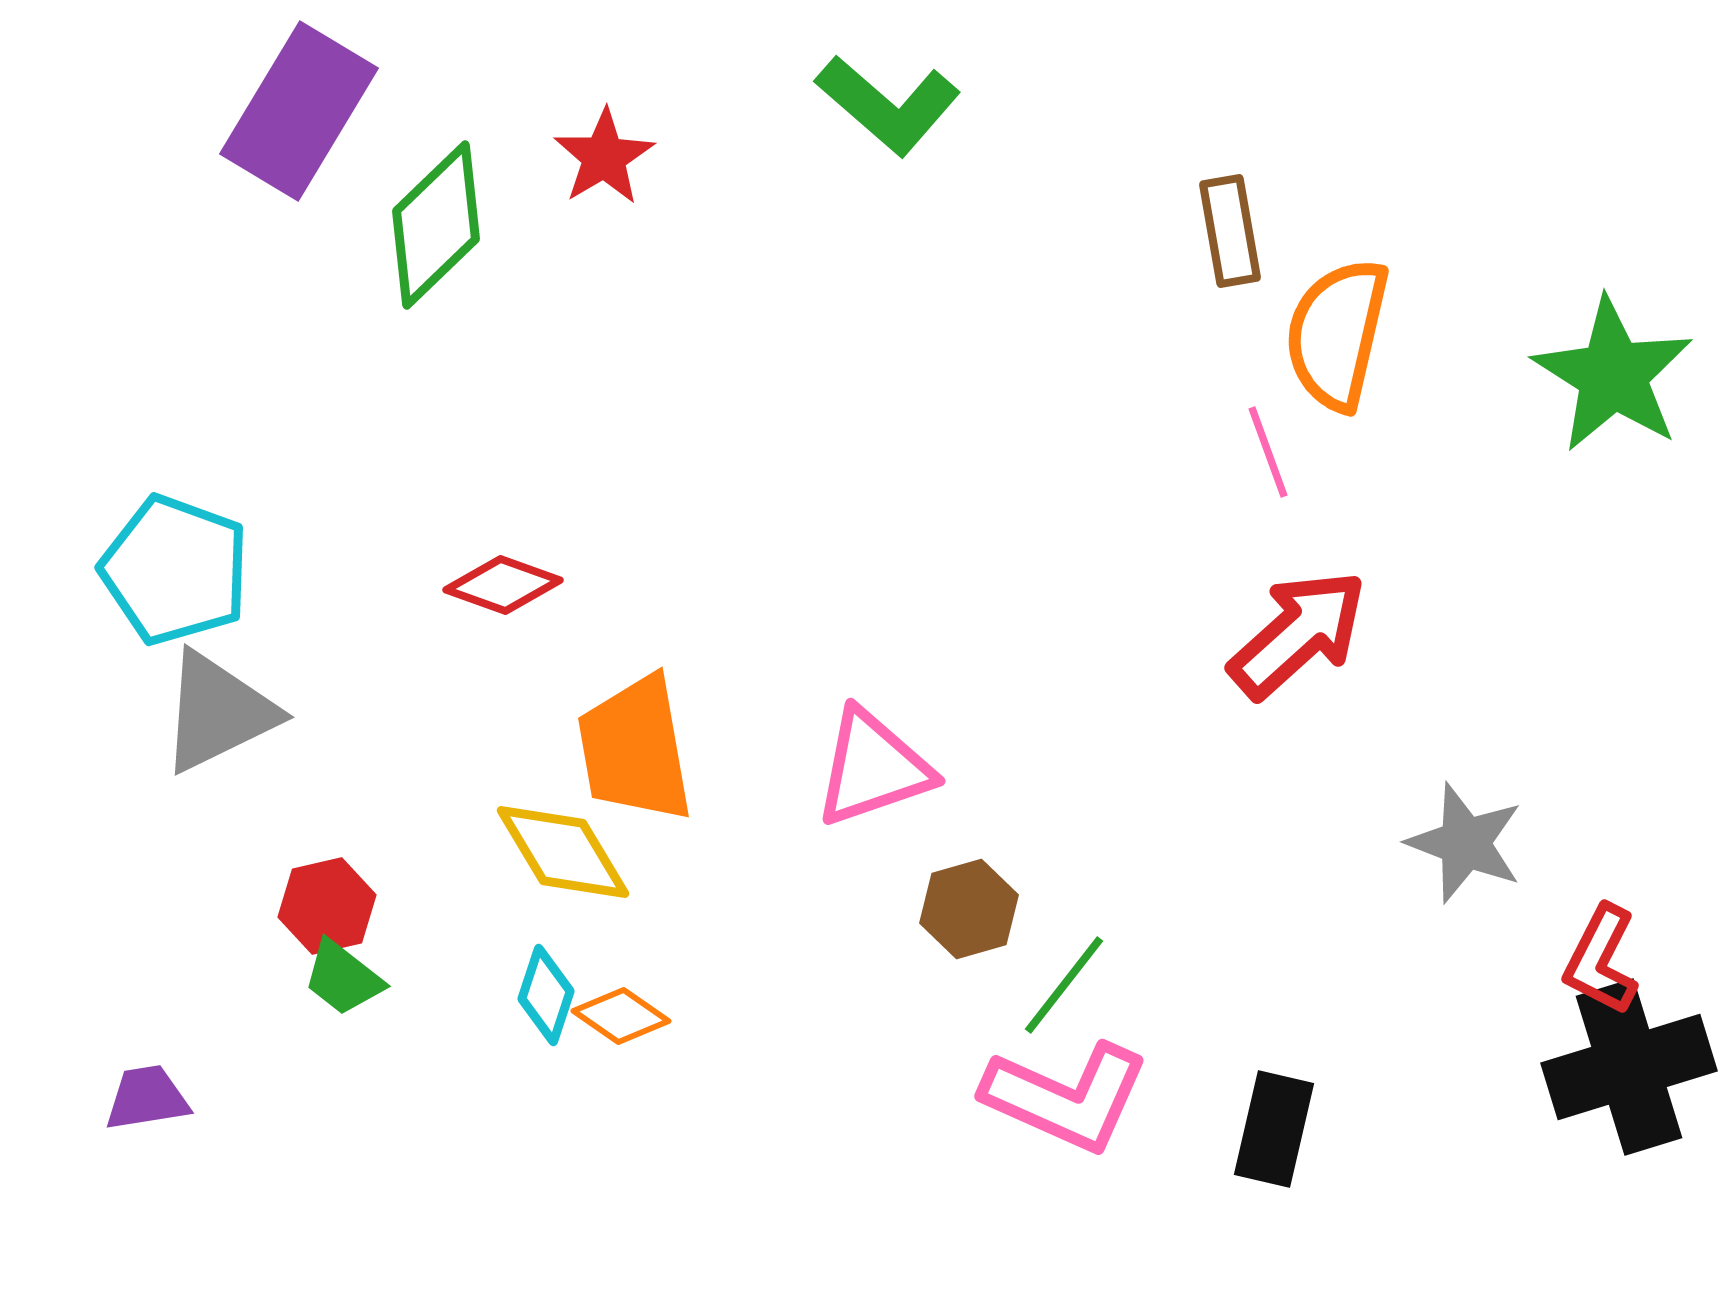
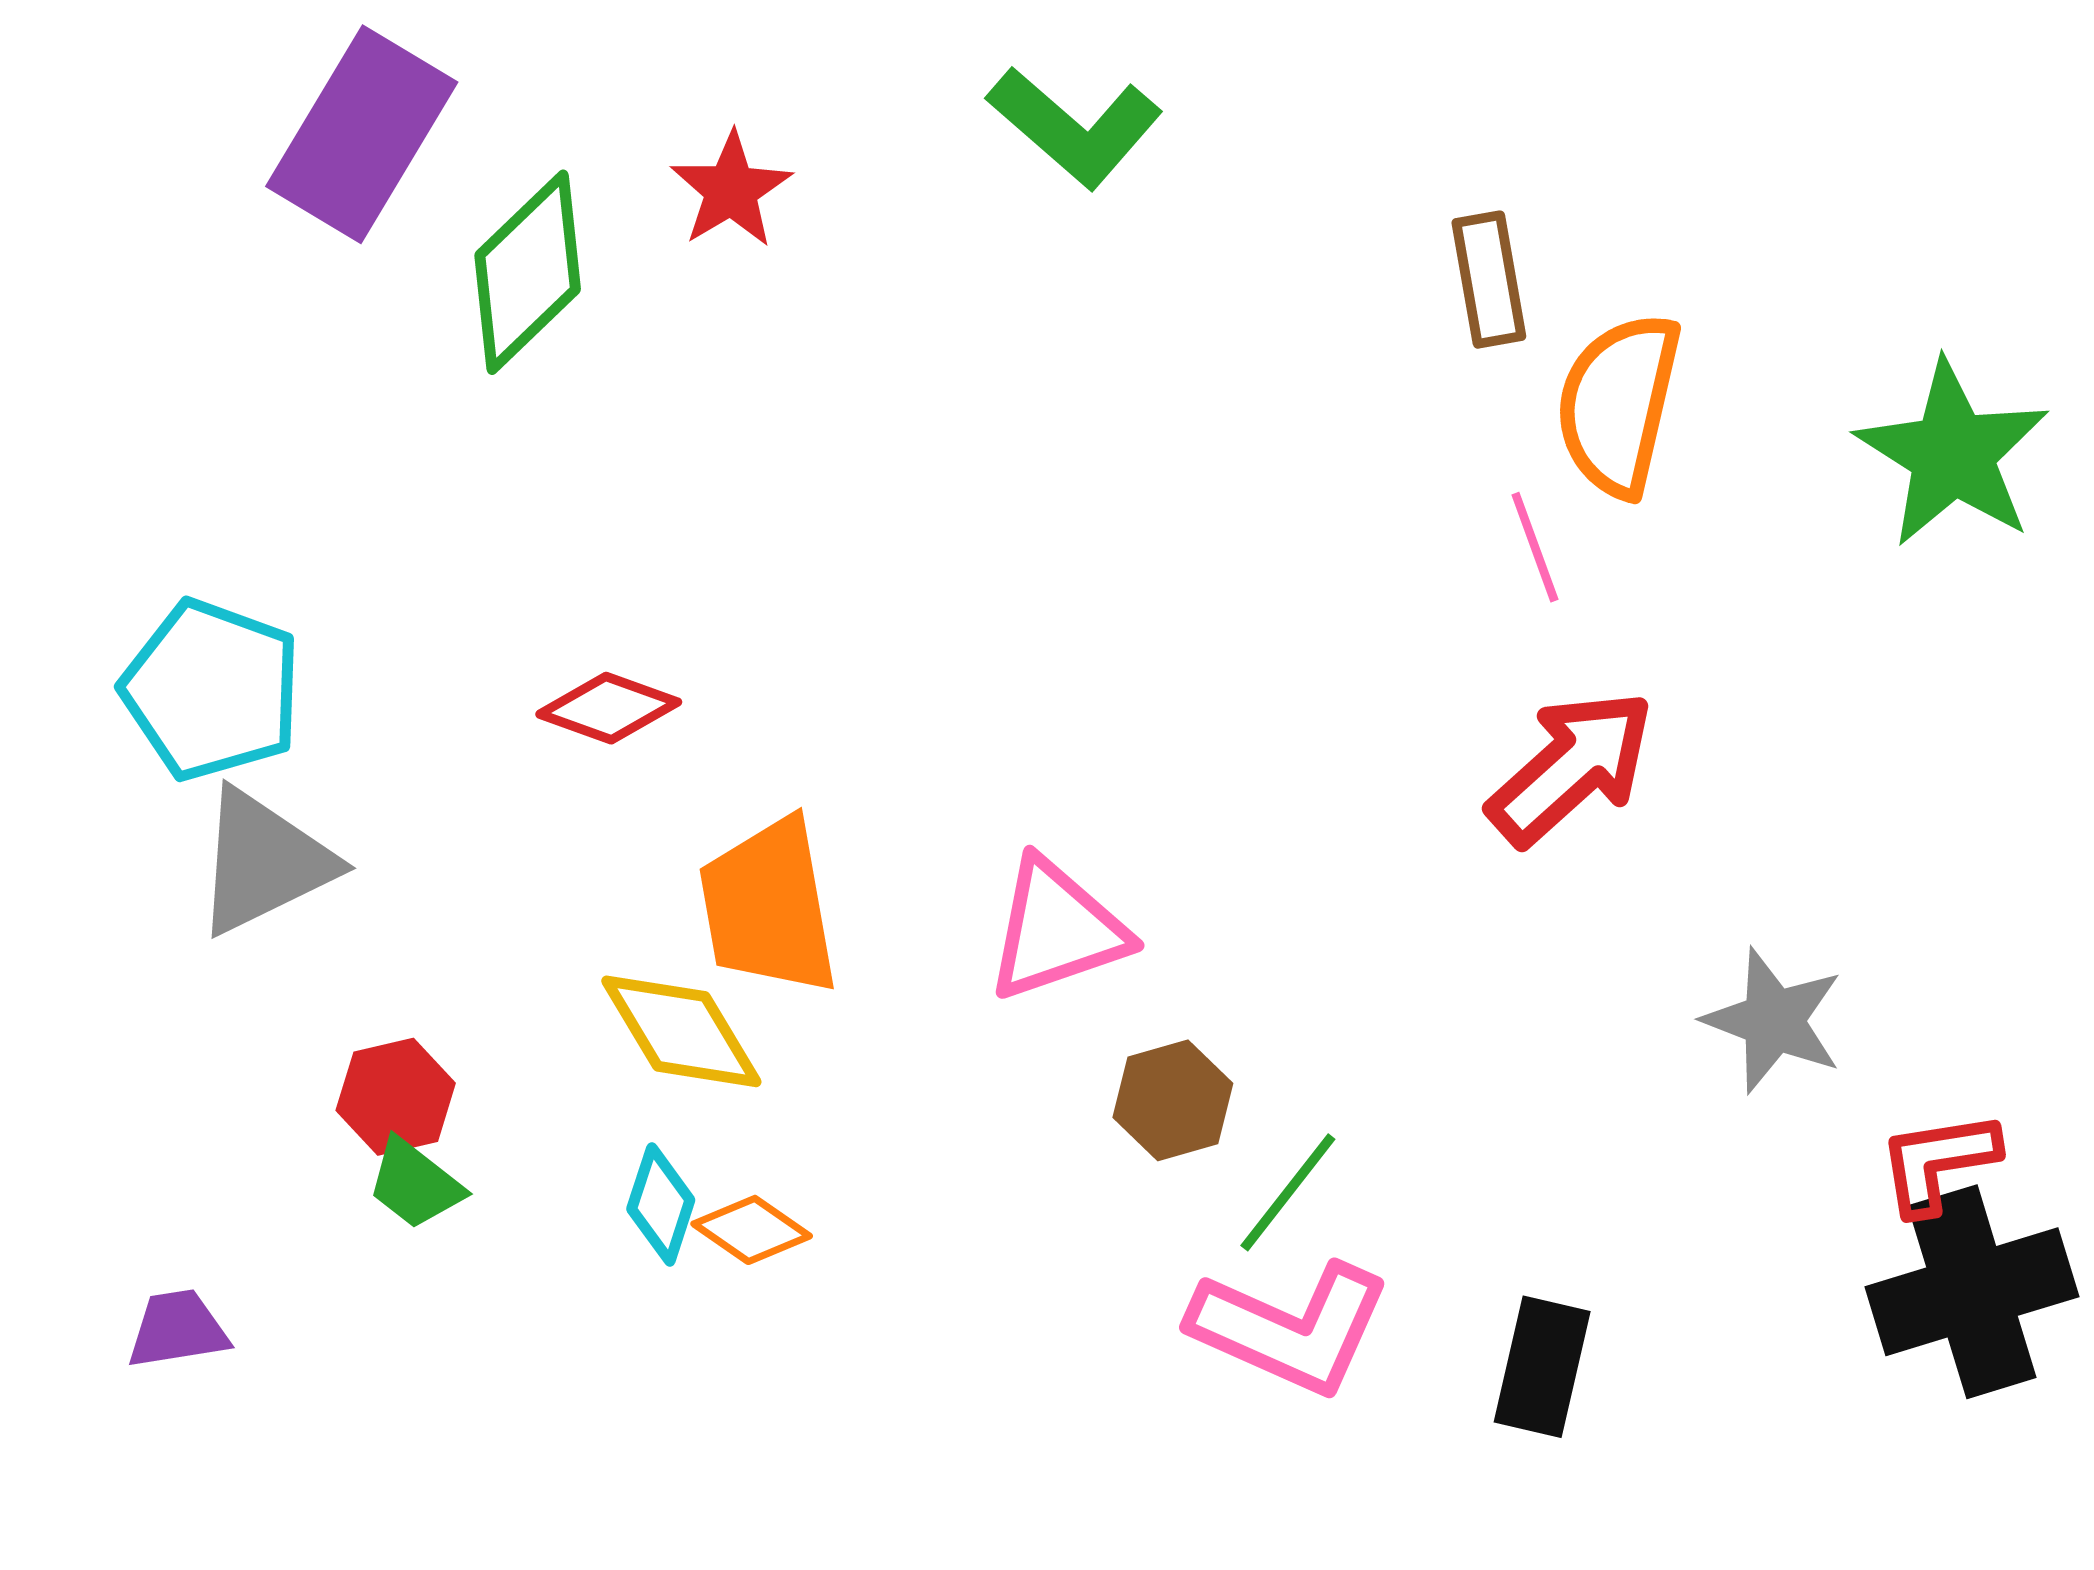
red L-shape: (1601, 960) -> (1938, 1162), turned 54

